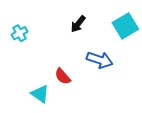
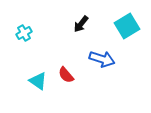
cyan triangle: (40, 94) -> (38, 81), moved

